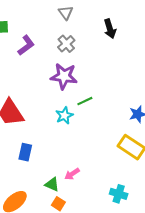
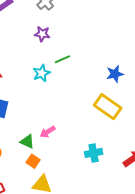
purple star: (64, 76) -> (42, 34), size x0.6
cyan cross: (119, 194) -> (94, 153), turned -30

